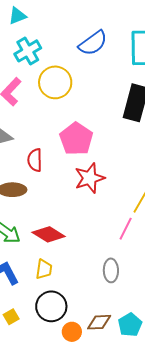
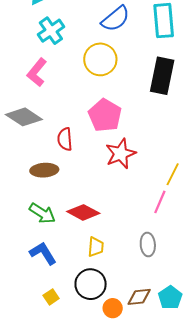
yellow circle: (55, 82) -> (100, 59), moved
yellow trapezoid: (44, 269) -> (96, 247), moved

